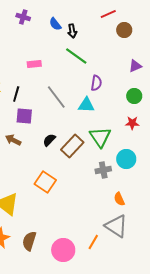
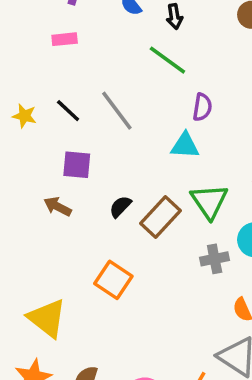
black arrow: (72, 31) -> (174, 16), moved
pink rectangle: (34, 64) -> (65, 39), moved
black line: (16, 94) -> (68, 111), moved, turned -63
gray line: (56, 97) -> (117, 111), moved

